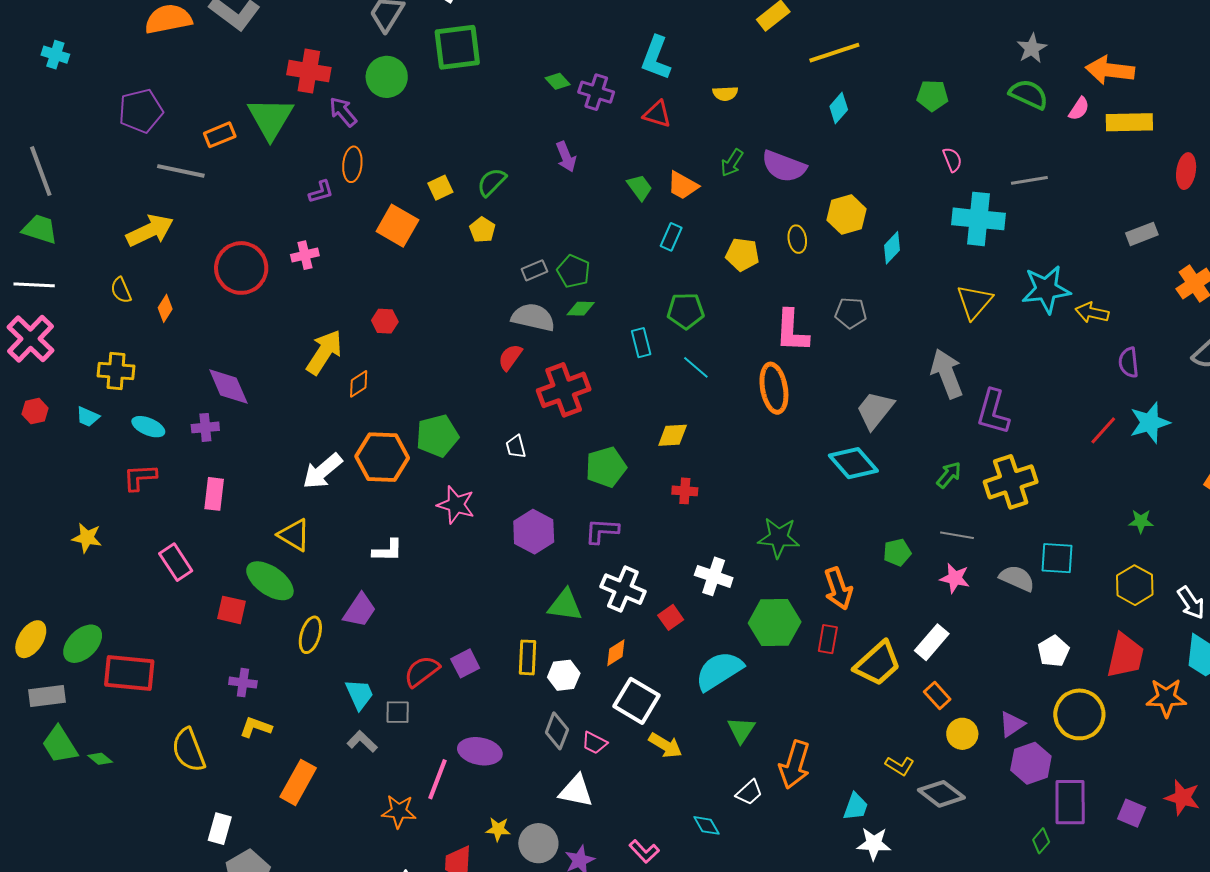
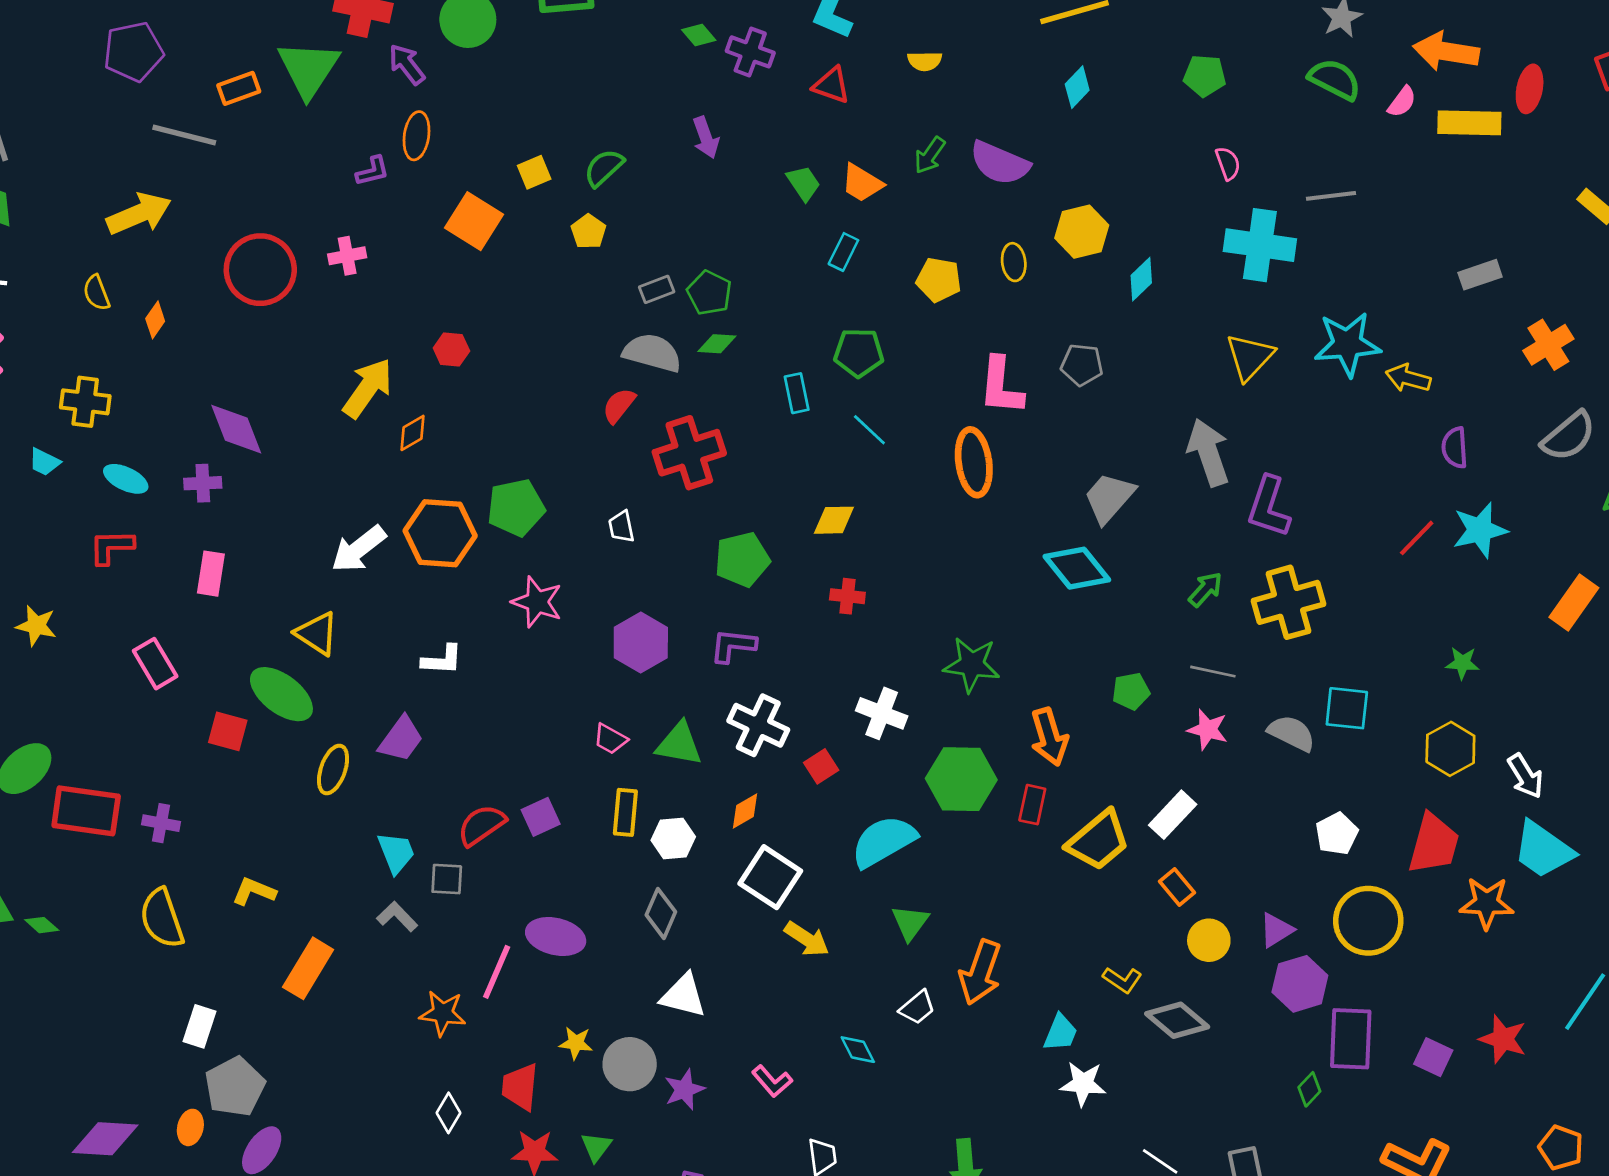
red ellipse: (1186, 171) -> (1530, 89), moved
purple cross: (243, 683) -> (161, 823), moved
pink trapezoid: (594, 743) -> (610, 739), moved

